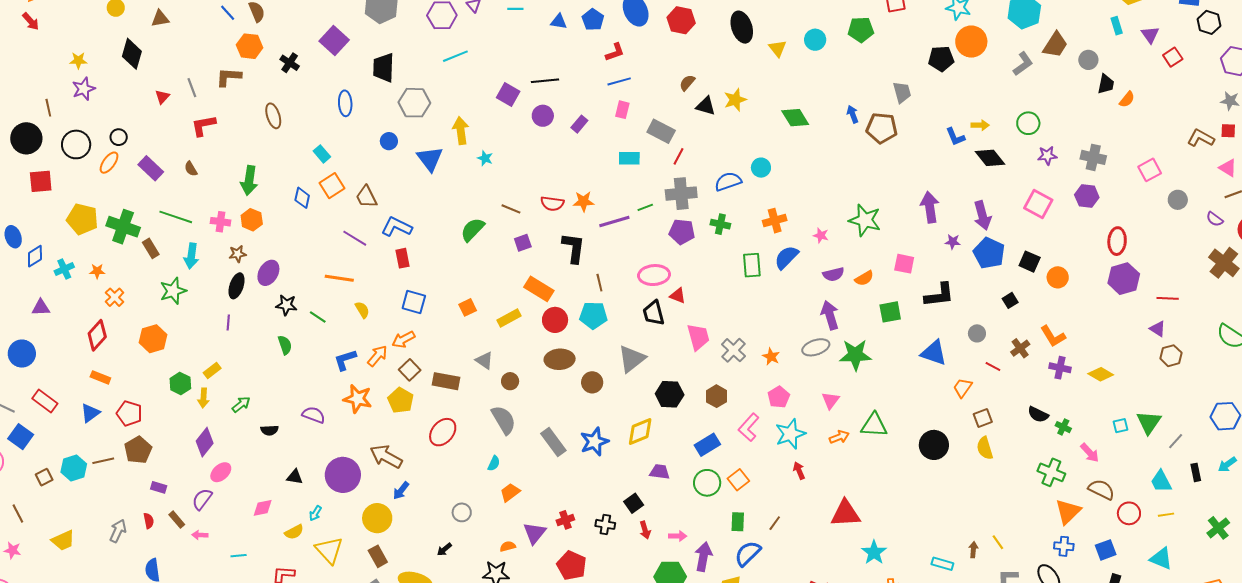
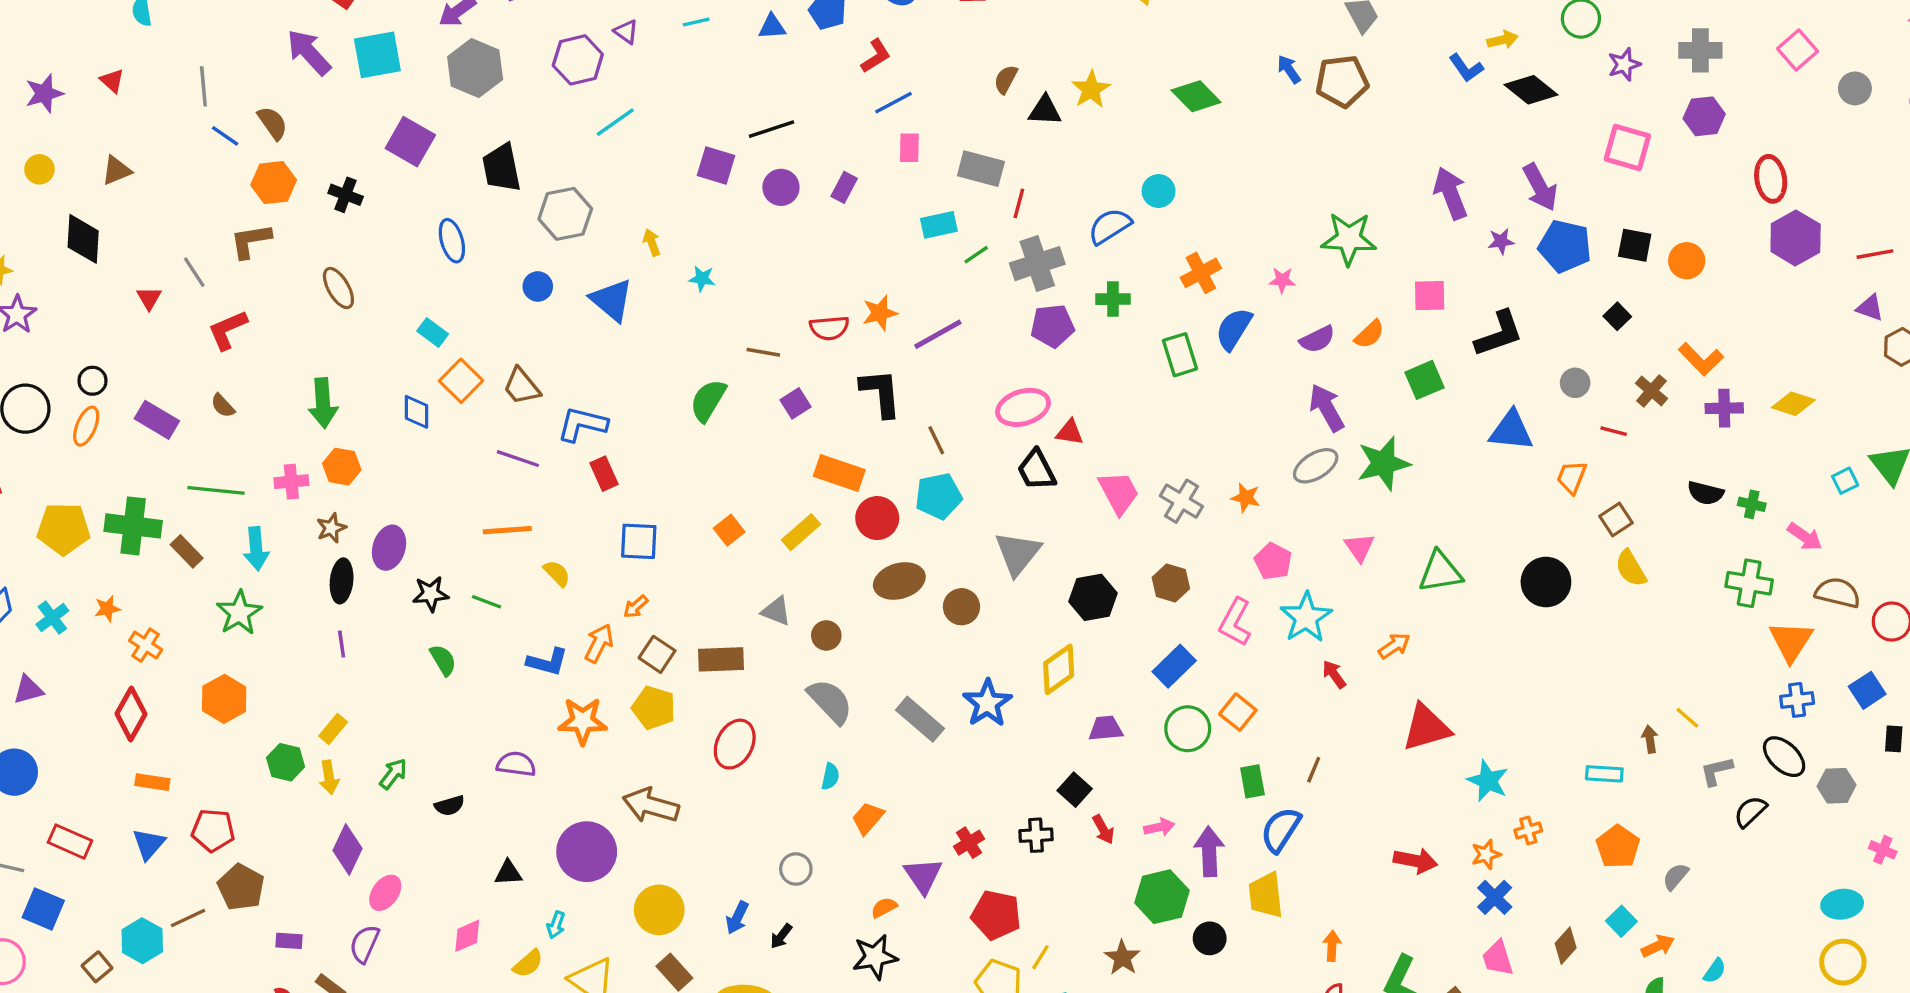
yellow arrow: (461, 131) -> (652, 242), size x0.6
green line: (645, 207) -> (976, 255), moved
orange arrow: (403, 339) -> (636, 607), size x0.7
blue L-shape: (345, 360) -> (547, 662), turned -135
orange arrow: (839, 437) -> (1394, 646), moved
blue arrow: (401, 491) -> (737, 918), moved

